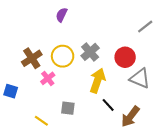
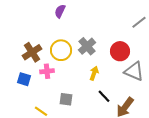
pink cross: (48, 78) -> (47, 71), turned 32
yellow arrow: (98, 81) -> (94, 73), size x0.6
blue square: (11, 91) -> (24, 79), moved

